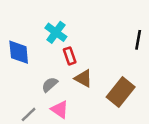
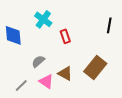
red rectangle: (70, 56) -> (65, 36), moved
brown triangle: (83, 78) -> (65, 73), moved

